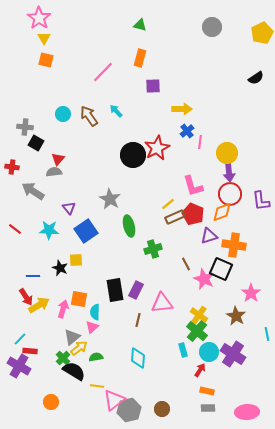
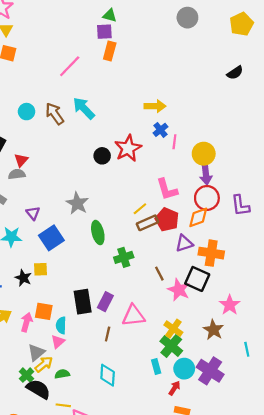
purple square: (153, 86) -> (104, 32), moved
cyan arrow: (116, 111) -> (84, 108), size x1.6
black circle: (133, 155) -> (102, 156), size x0.6

